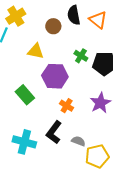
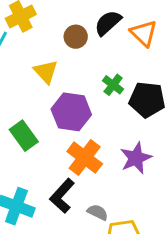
black semicircle: (74, 15) -> (108, 23), turned 54
yellow triangle: (36, 51) -> (46, 72), turned 30
orange cross: (67, 106) -> (85, 158), size x1.6

